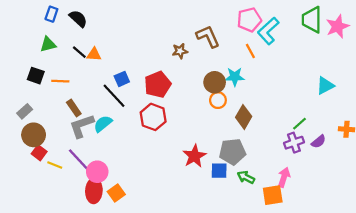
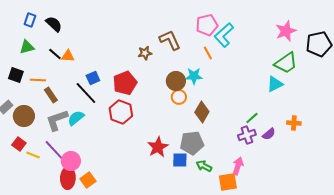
green trapezoid: (312, 20) -> (286, 63), moved, turned -125
brown rectangle: (74, 108) -> (51, 95), moved
brown circle: (34, 135) -> (24, 116), moved

